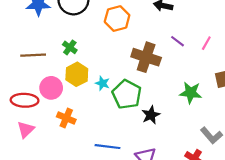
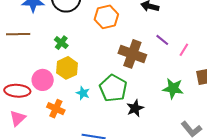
pink line: (206, 43) -> (184, 50), moved
brown line: (33, 55) -> (18, 34), moved
cyan star: (102, 83) -> (83, 93), moved

